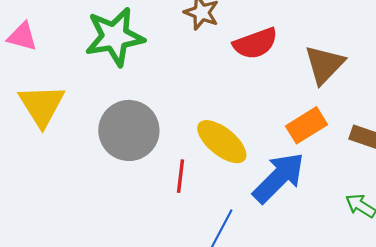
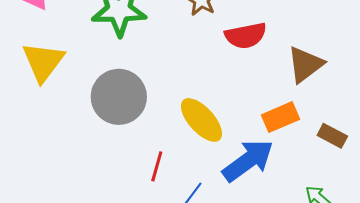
red line: (180, 176) -> (157, 166), moved

